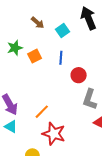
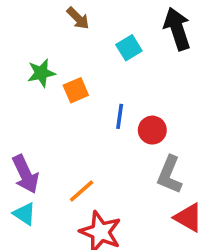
brown arrow: (38, 23) -> (78, 18), moved
blue line: (61, 58) -> (120, 116), moved

